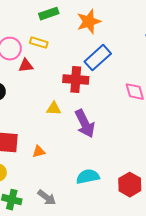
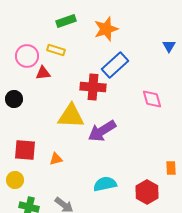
yellow triangle: (54, 109) -> (71, 116), size x1.8
purple arrow: (85, 124) -> (102, 131), turned 84

